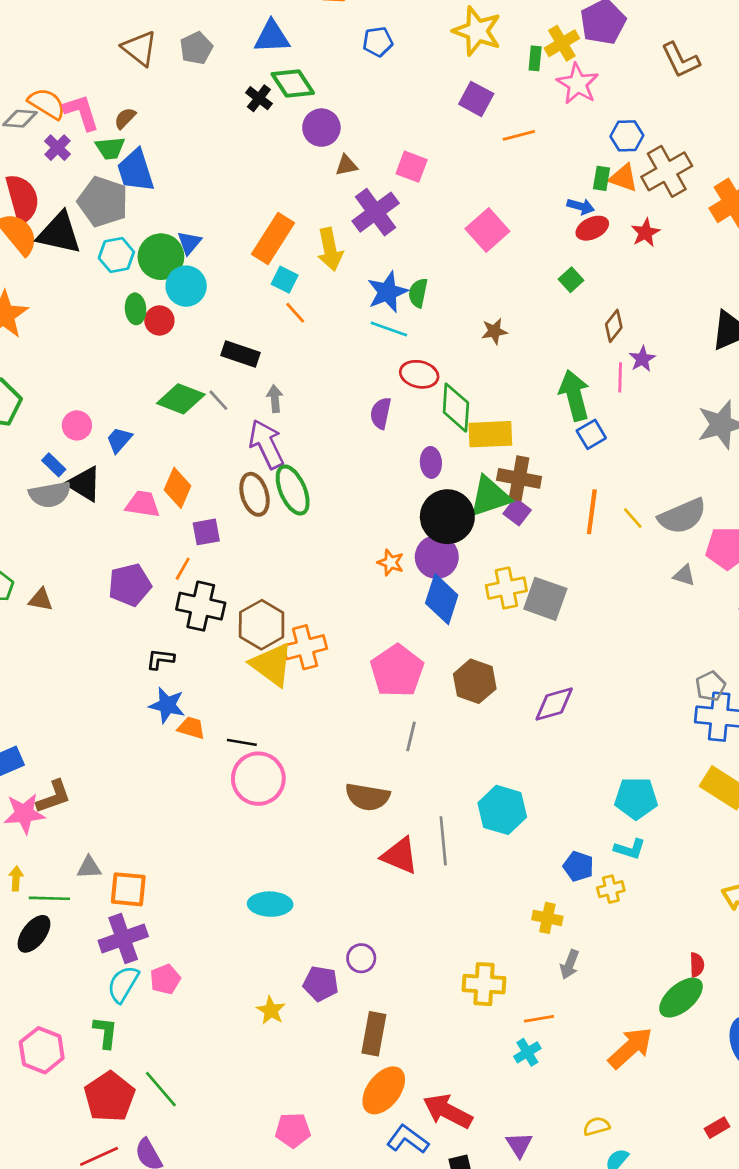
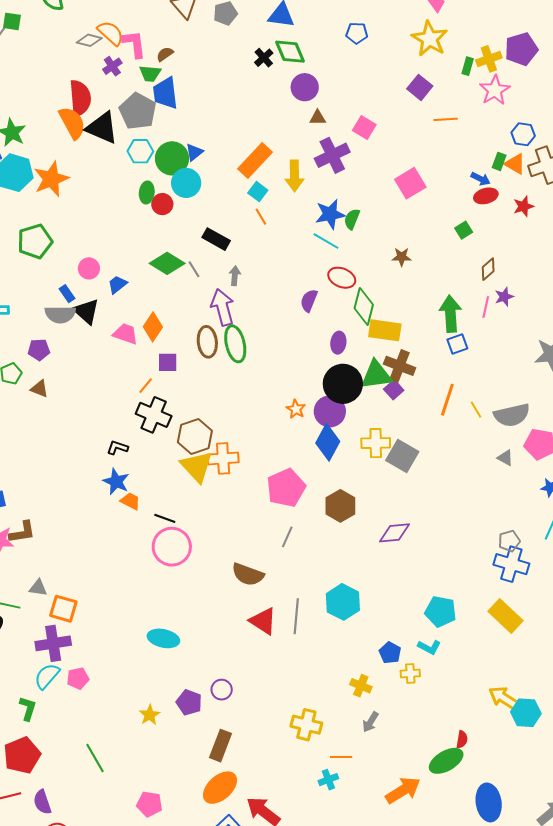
purple pentagon: (130, 585) -> (39, 350), moved, size x0.7
green line: (161, 1089) -> (95, 758), moved

